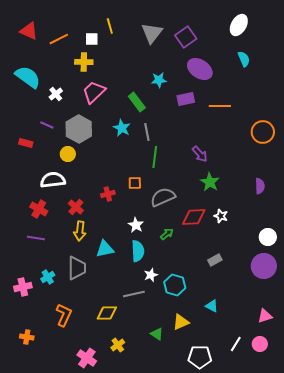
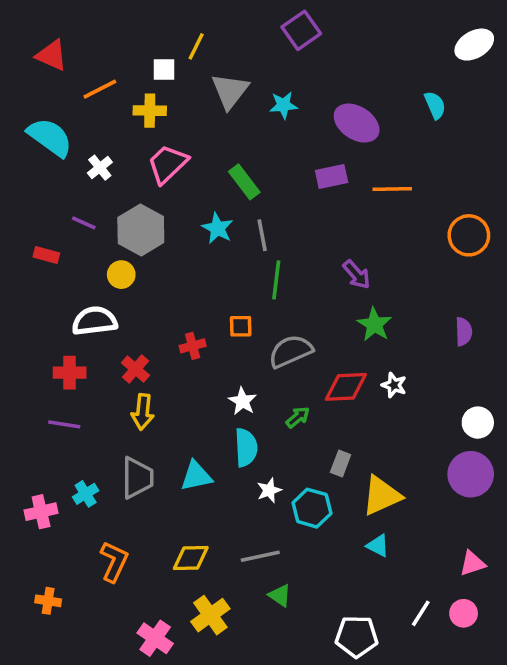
white ellipse: (239, 25) -> (474, 45), moved, turned 30
yellow line: (110, 26) -> (196, 46), turned 42
gray triangle: (152, 33) -> (230, 91), moved
purple square: (186, 37) -> (301, 30), moved
orange line: (59, 39) -> (100, 89), moved
cyan star: (159, 80) -> (283, 105), moved
red cross: (39, 209) -> (70, 373), turned -30
cyan triangle: (105, 249) -> (196, 476), moved
gray rectangle: (215, 260) -> (341, 464), moved, turned -40
gray line: (134, 294) -> (260, 556), moved
yellow triangle: (181, 322) -> (382, 496), moved, size x1.4
yellow cross: (118, 345) -> (210, 615), size x1.5

